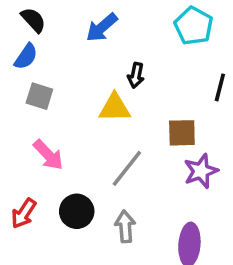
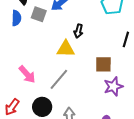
blue semicircle: (26, 57) -> (16, 18), turned -35
gray square: (39, 96) -> (39, 14), moved
gray line: (127, 168) -> (59, 79), moved

